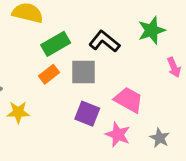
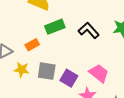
gray square: (83, 72) -> (47, 71), moved
orange rectangle: (49, 74) -> (32, 45), moved

